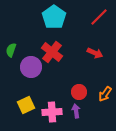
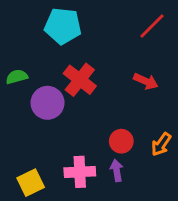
cyan pentagon: (54, 17) -> (63, 26), moved, turned -30
green semicircle: (11, 50) -> (17, 77), turned 56
yellow square: (26, 105) -> (31, 183), moved

